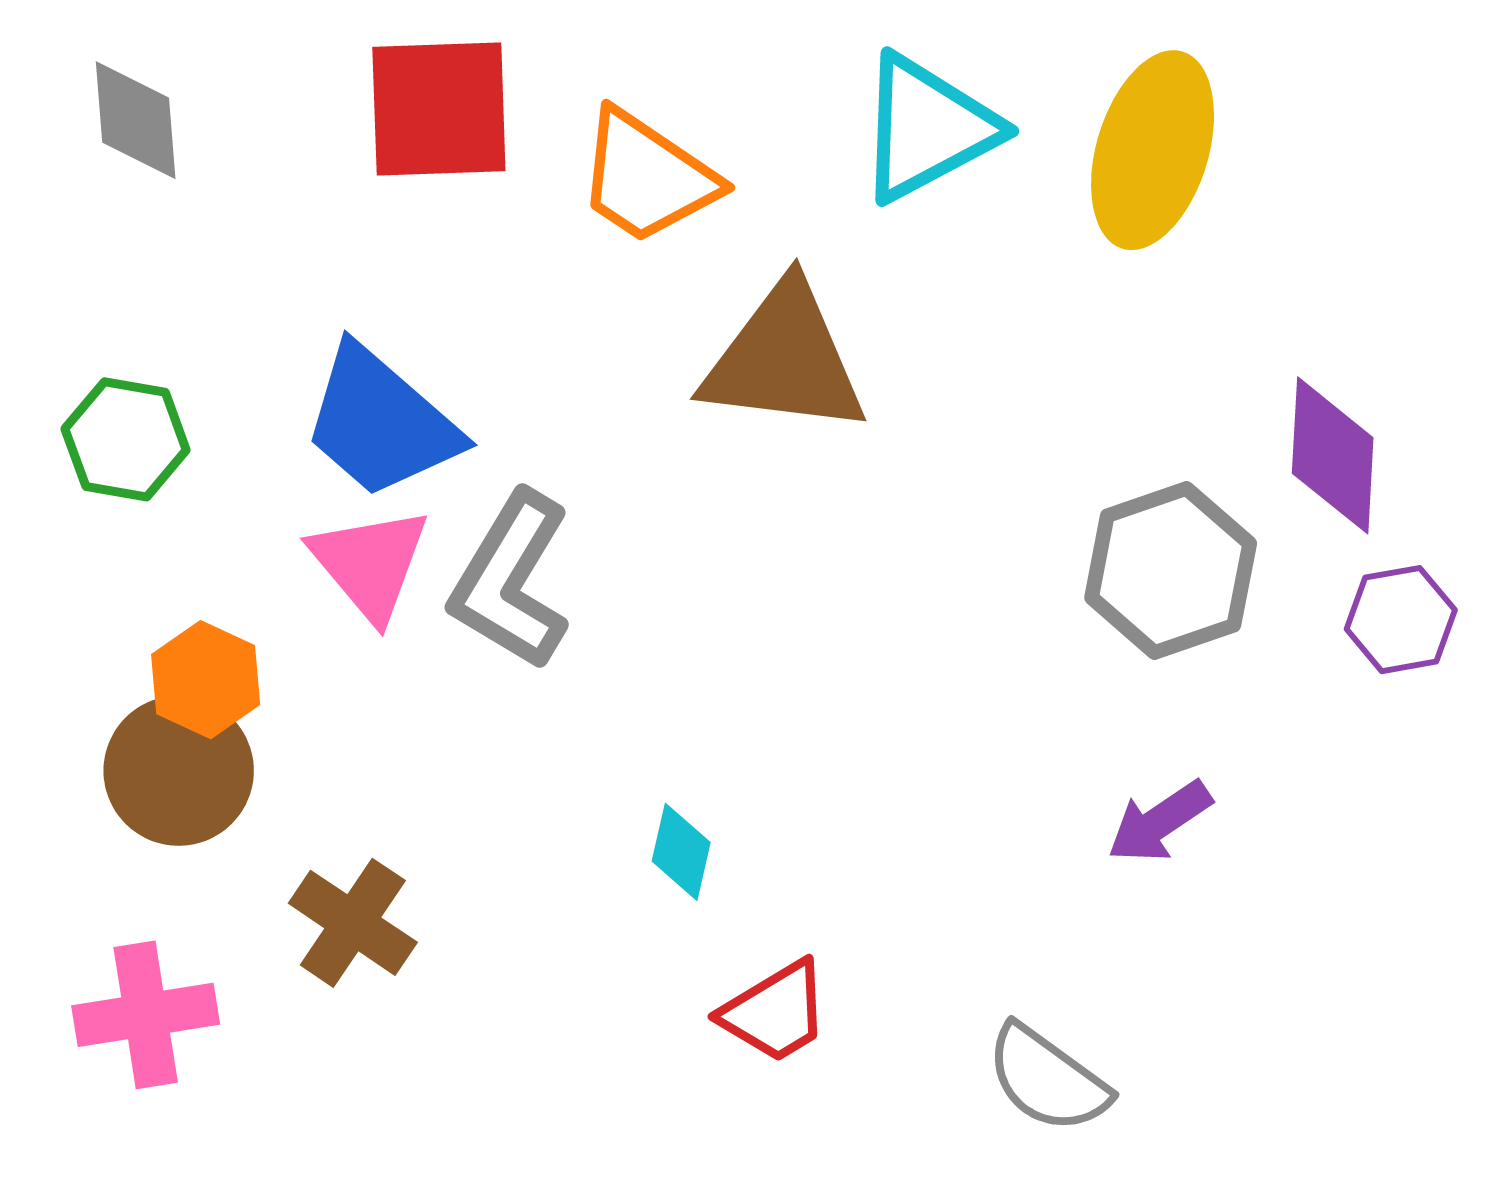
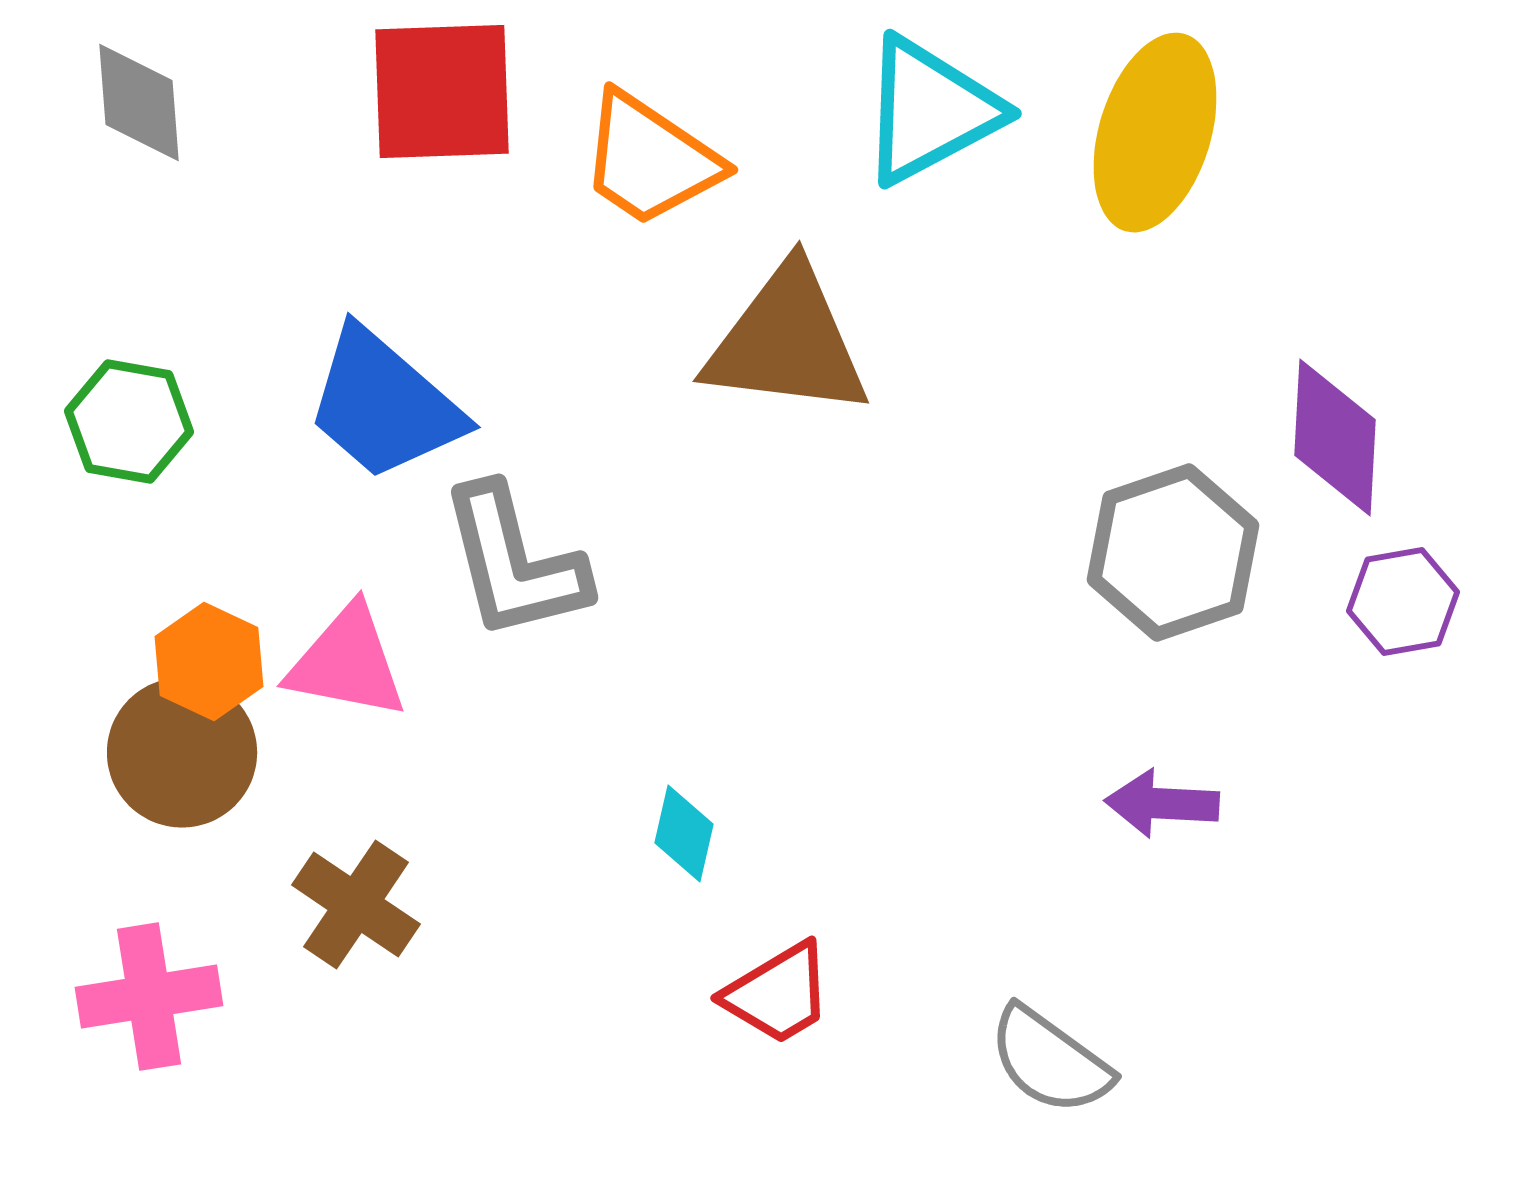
pink triangle: (370, 564) -> (347, 663), moved, turned -39
gray L-shape: (511, 581) -> (514, 563), turned -45
purple arrow: (1160, 822) -> (1162, 804), turned 37

